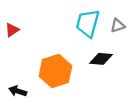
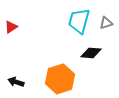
orange hexagon: (55, 71) -> (60, 79), moved

